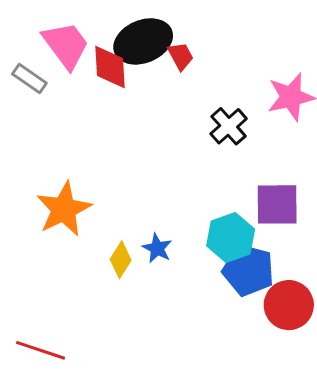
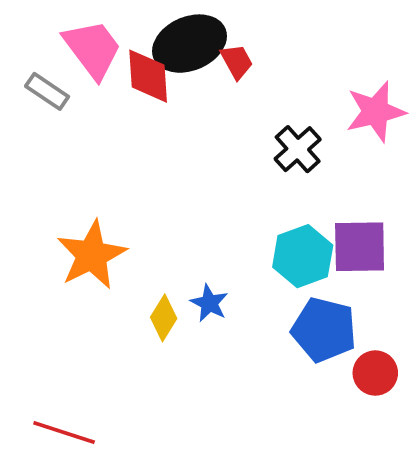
cyan hexagon: (231, 237) -> (303, 256), moved
red circle: (289, 305) -> (375, 373), size x0.7

